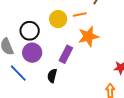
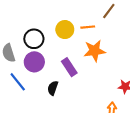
purple rectangle: (66, 54) -> (69, 67), turned -66

